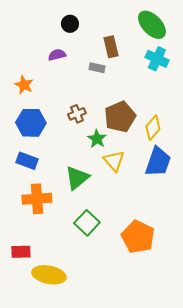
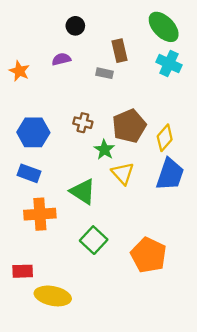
orange star: (24, 85) -> (19, 71), moved
brown cross: (77, 114) -> (83, 123), turned 36
green triangle: (77, 178) -> (83, 192), turned -48

